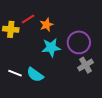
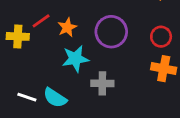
purple circle: (79, 42) -> (111, 32), moved
gray cross: (85, 65) -> (102, 83), moved, turned 35

